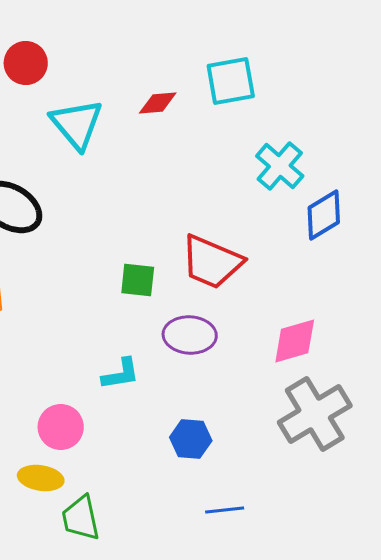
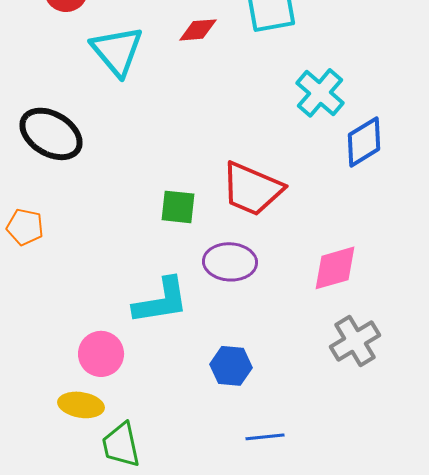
cyan L-shape: (121, 374) -> (161, 301), size x1.5
gray cross: (315, 414) -> (355, 341), size x0.7

